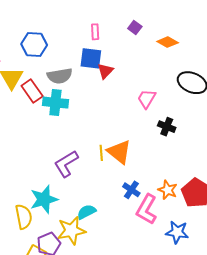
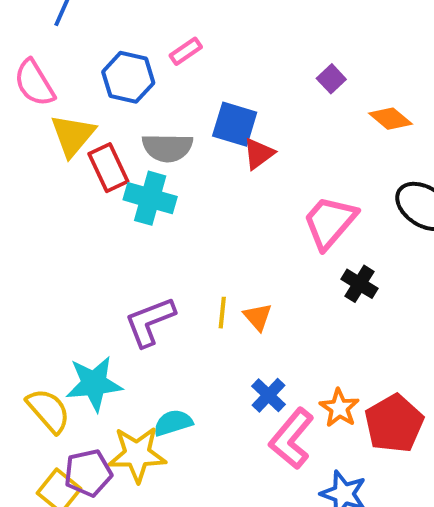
pink rectangle: (95, 32) -> (186, 51), moved, turned 49
pink trapezoid: (147, 99) -> (330, 222), size x1.4
orange triangle: (119, 152) -> (258, 317), size x0.6
yellow semicircle: (24, 217) -> (48, 411), turned -40

